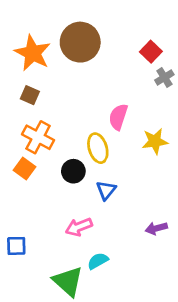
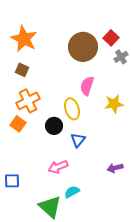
brown circle: (80, 42) -> (83, 47), moved
orange cross: (38, 137) -> (28, 101), turned 35

